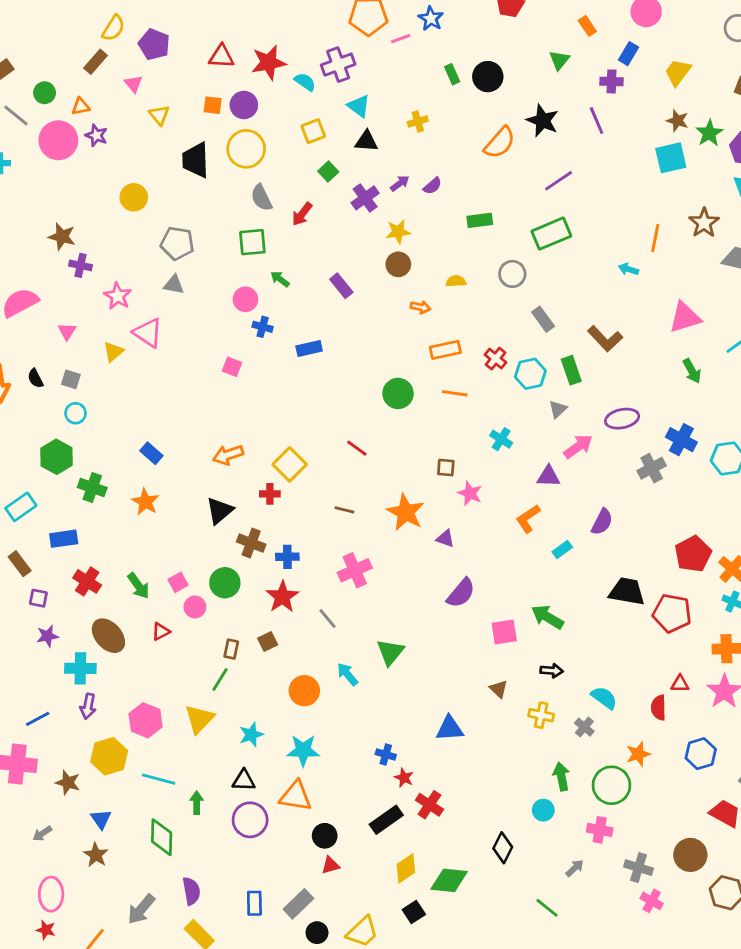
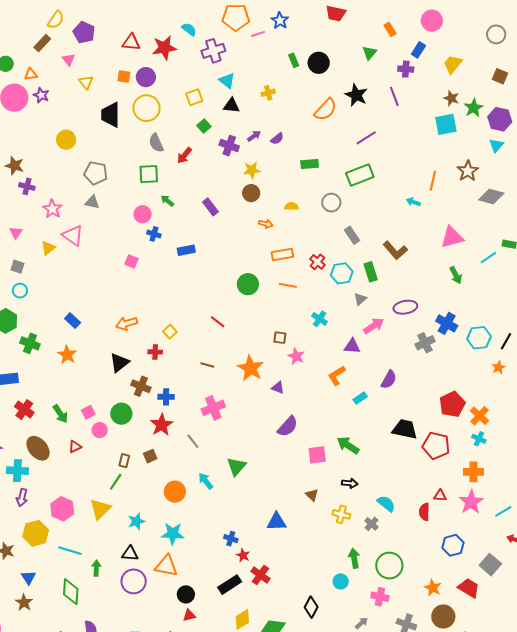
cyan semicircle: (305, 82) -> (189, 29), moved
purple cross: (365, 198) -> (229, 146), turned -36
yellow square: (290, 464) -> (170, 332), size x0.6
orange star: (638, 754) -> (433, 588), moved, turned -30

